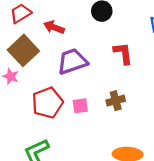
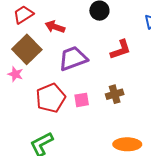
red L-shape: (123, 53) -> (121, 50), turned 80

